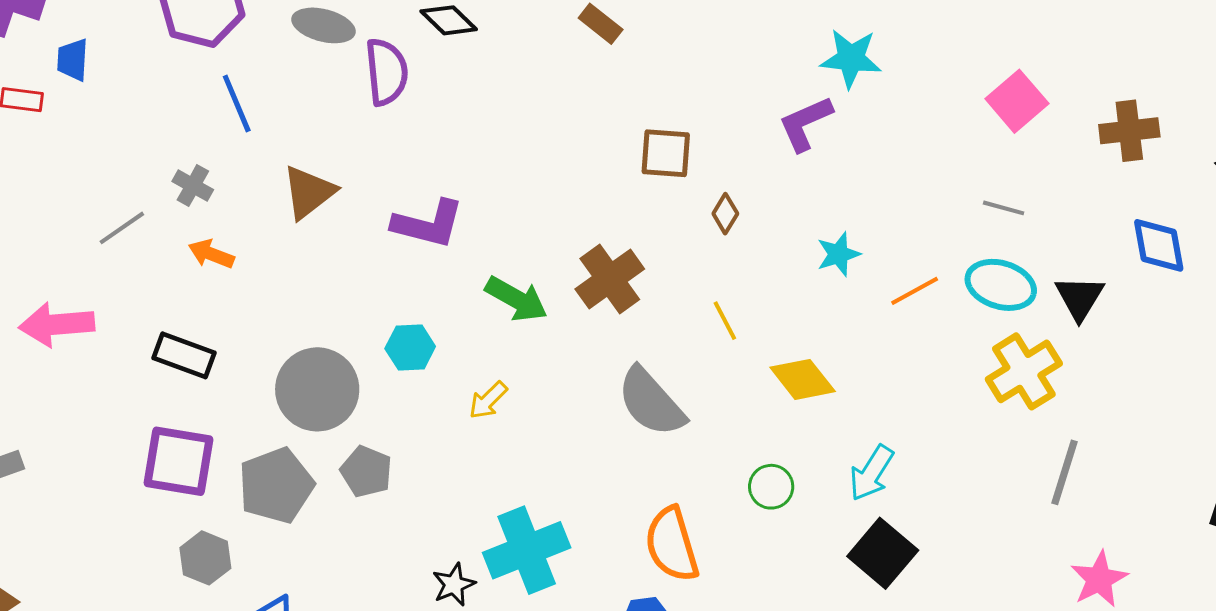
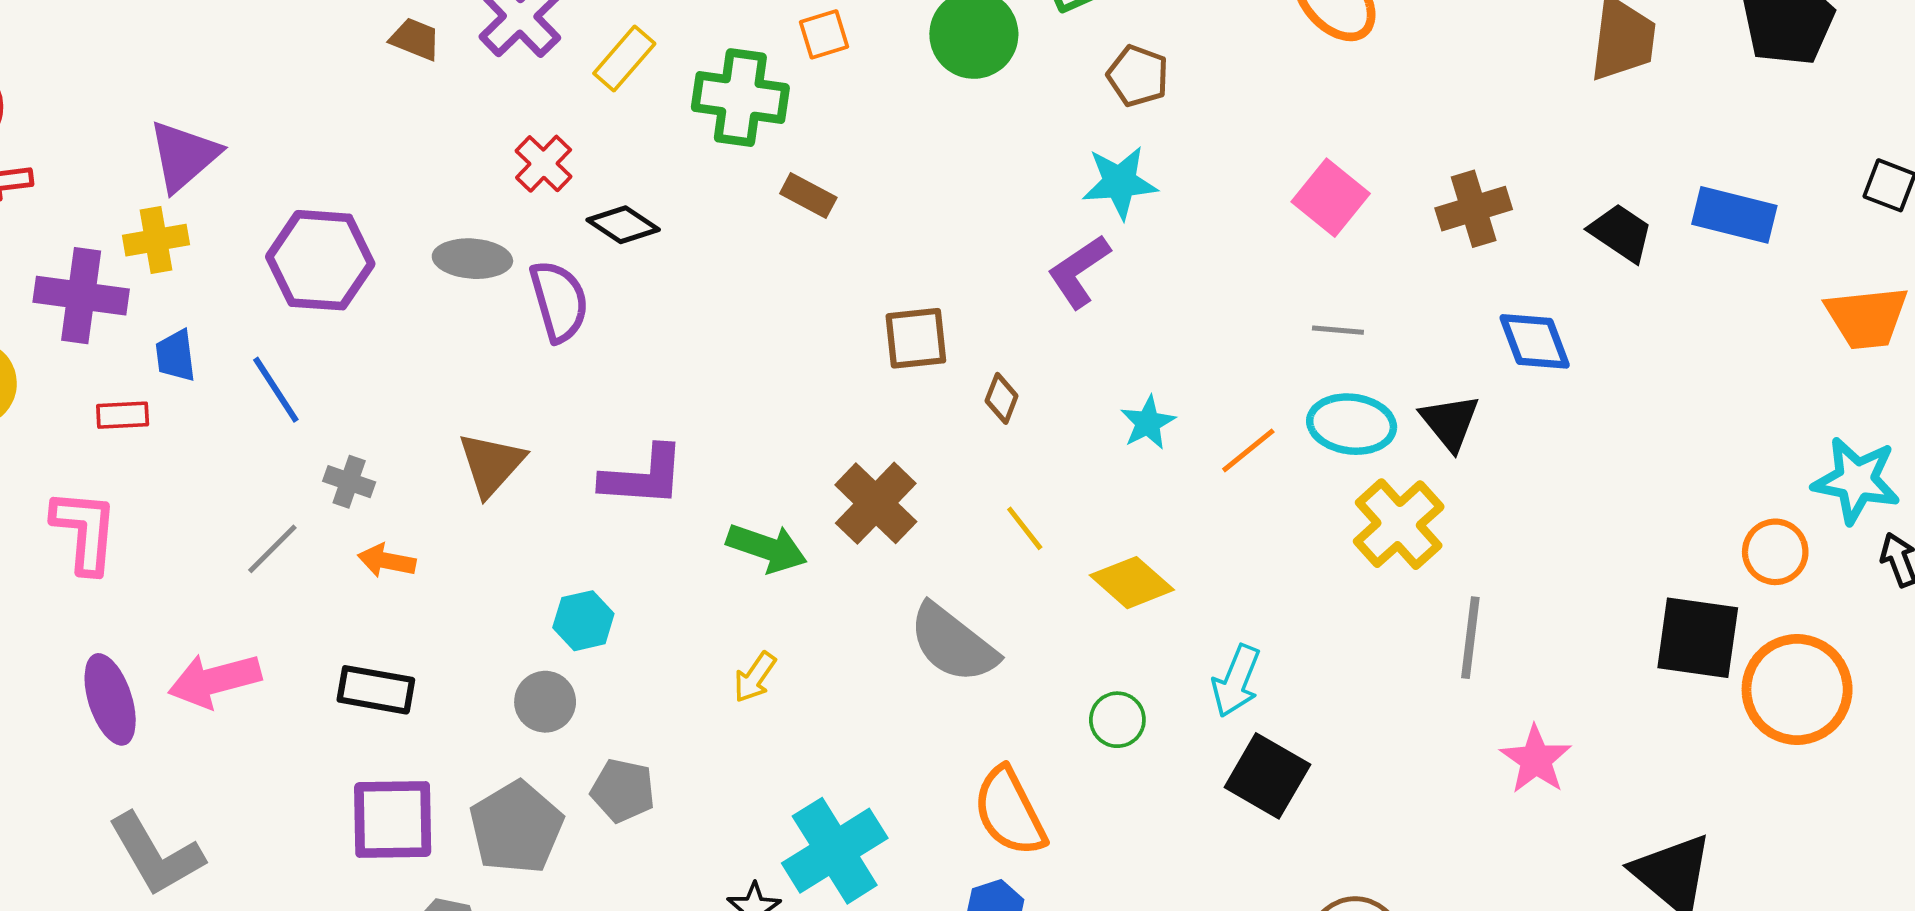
blue line: (237, 104) -> (276, 390), moved
cyan hexagon: (410, 348) -> (583, 621), moved
gray circle: (317, 389) -> (545, 702), size x0.6

